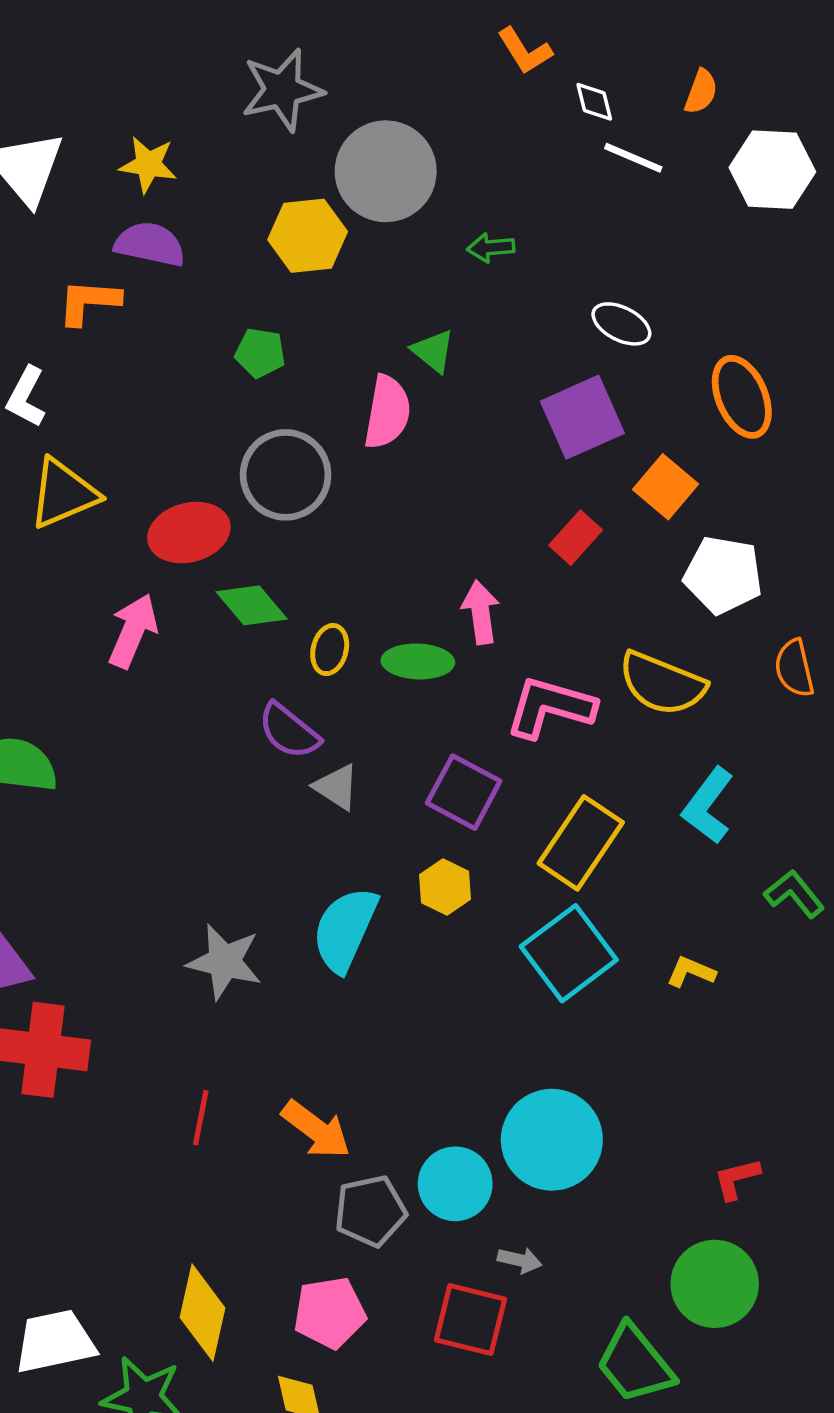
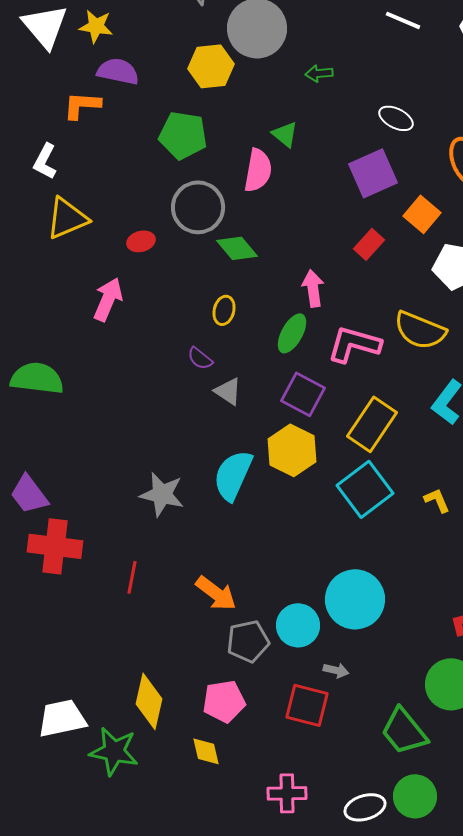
yellow star: (148, 165) -> (96, 26), moved
green pentagon: (260, 353) -> (183, 135), size x1.6
red ellipse: (189, 533) -> (141, 241), size x0.6
green diamond: (252, 605) -> (237, 248), moved
green ellipse: (418, 661) -> (292, 333), moved, turned -63
purple semicircle: (289, 731) -> (200, 358), size x0.7
yellow hexagon: (445, 887) -> (292, 450), size x1.6
yellow L-shape: (691, 972) -> (437, 500), turned 44
red line: (201, 1118) -> (132, 577), moved

